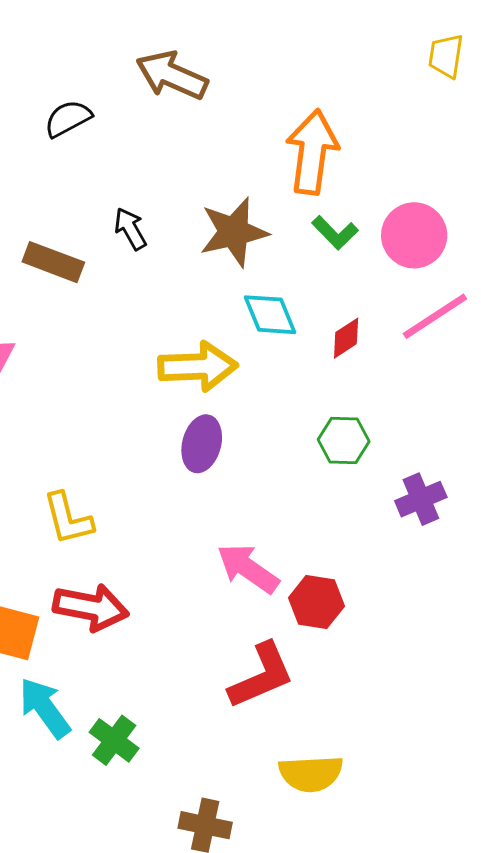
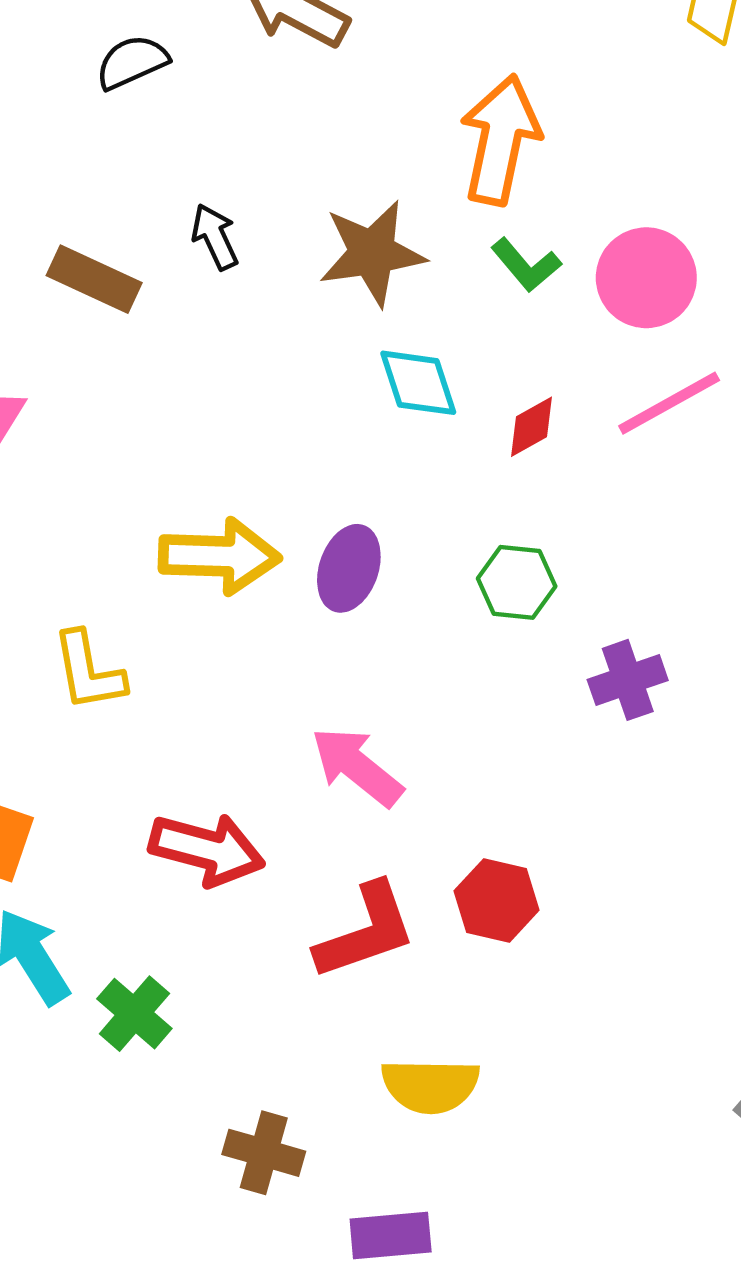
yellow arrow: (198, 367) -> (219, 556), moved
purple ellipse: (202, 444) -> (349, 568), moved
red hexagon: (316, 602) -> (497, 900), moved
red arrow: (91, 607) -> (207, 849), moved

